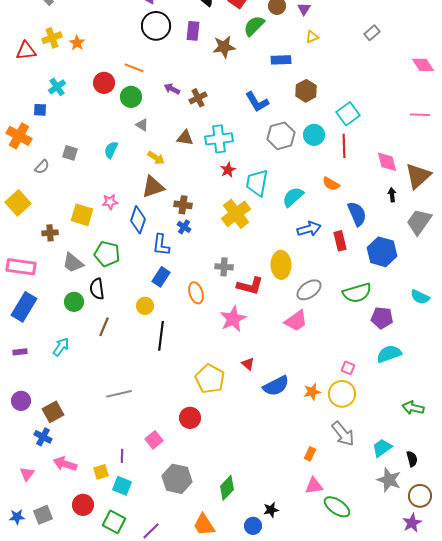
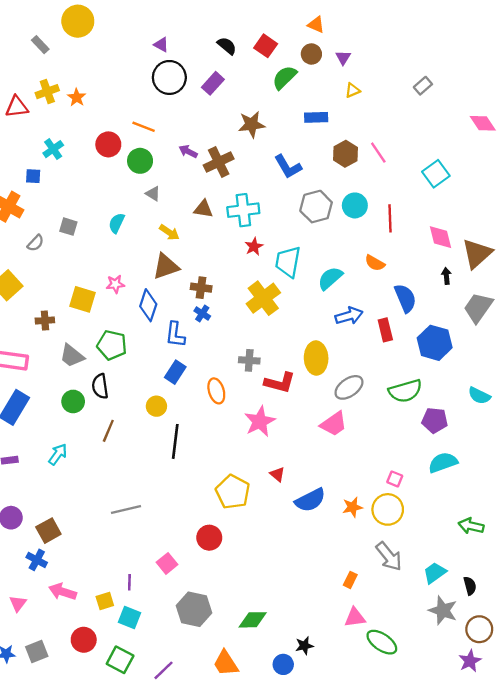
purple rectangle: (193, 31) -> (213, 83), turned 36
brown star: (224, 47) -> (252, 124), moved
brown cross: (198, 98) -> (219, 162), size x1.4
cyan square: (348, 114) -> (436, 174), moved
pink line: (420, 115) -> (378, 153), moved, turned 54
green diamond: (227, 488) -> (253, 620), turned 45

